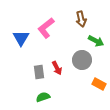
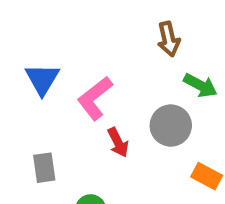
pink L-shape: (46, 28) -> (95, 98), moved
gray rectangle: (39, 72) -> (44, 168), moved

